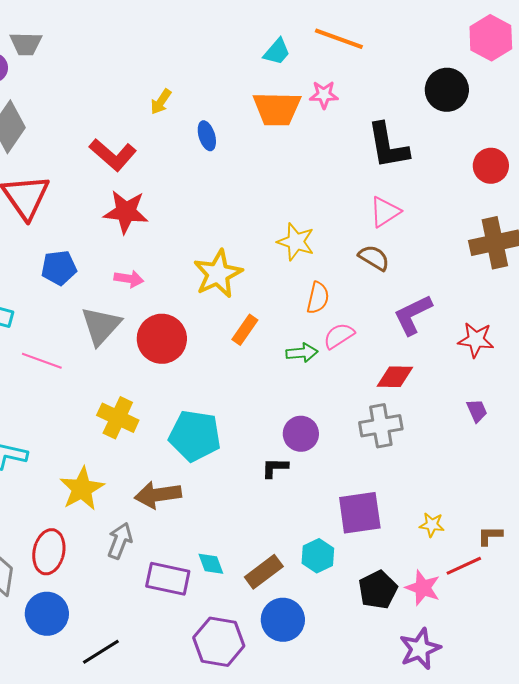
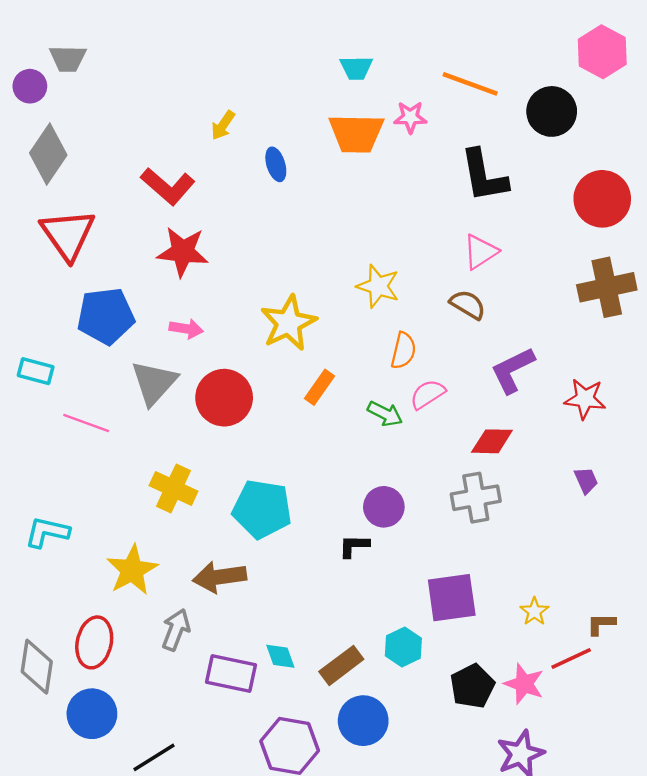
orange line: (339, 39) -> (470, 84), moved
cyan trapezoid: (277, 52) -> (356, 68), turned 48
red circle: (491, 166) -> (602, 199), size x1.4
blue pentagon: (59, 268) -> (106, 316), size x1.4
green arrow: (302, 353) -> (385, 414), turned 32
yellow star: (432, 525) -> (534, 611), turned 30

